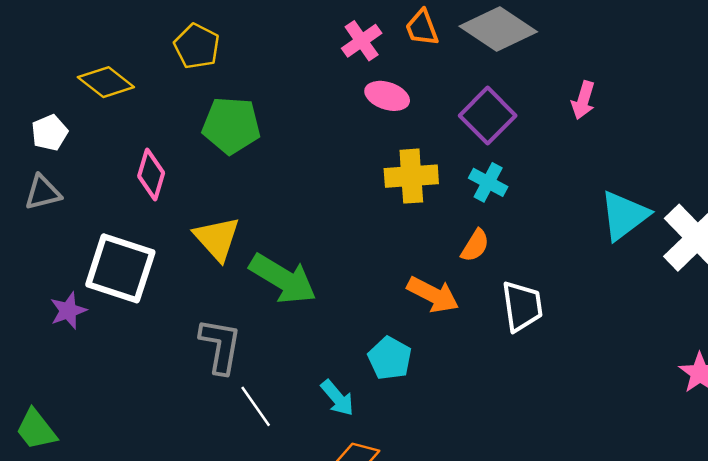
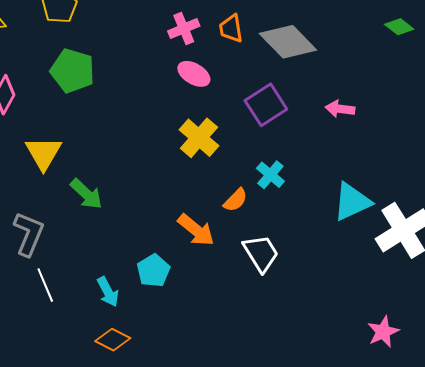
pink arrow: (583, 100) -> (340, 109), turned 68
yellow cross: (411, 176) -> (199, 138), turned 33
cyan cross: (488, 182) -> (270, 175), moved
green arrow: (283, 279) -> (86, 194), size x0.7
white trapezoid: (522, 306) -> (261, 253), turned -36

